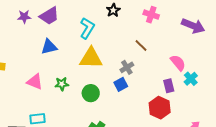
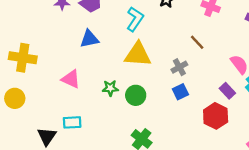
green star: (62, 84) -> (110, 88), moved
blue square: (121, 84) -> (180, 92), moved
purple rectangle: (169, 86) -> (227, 91), turned -32

